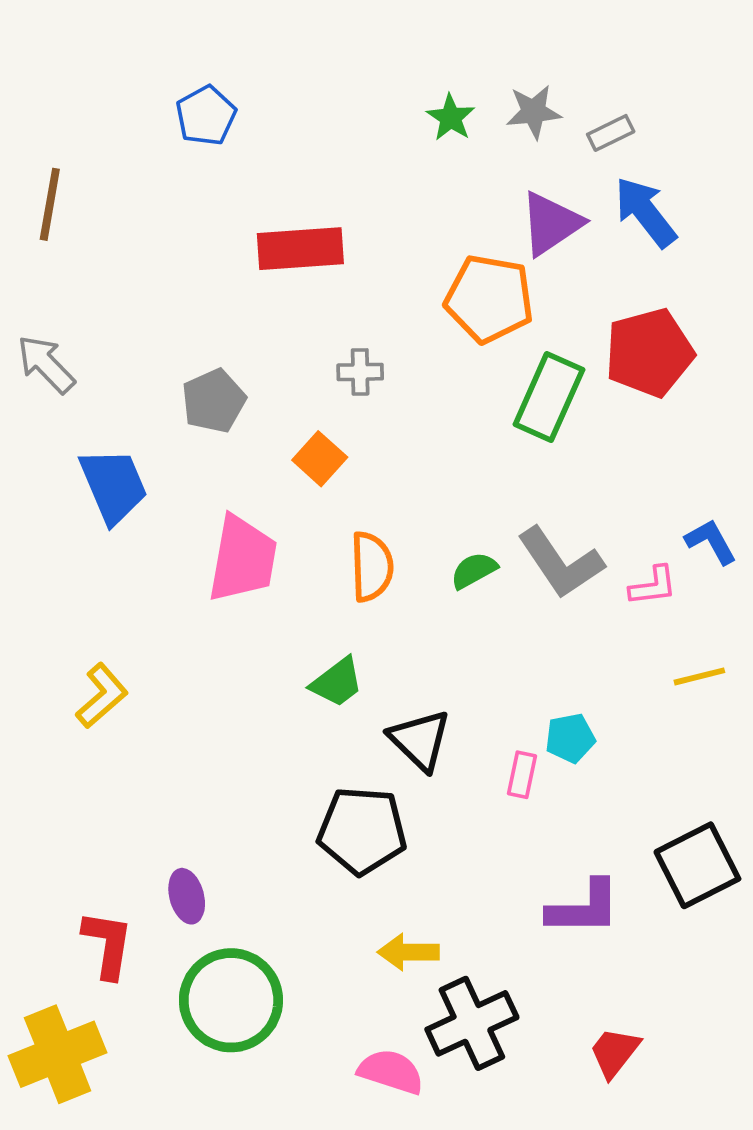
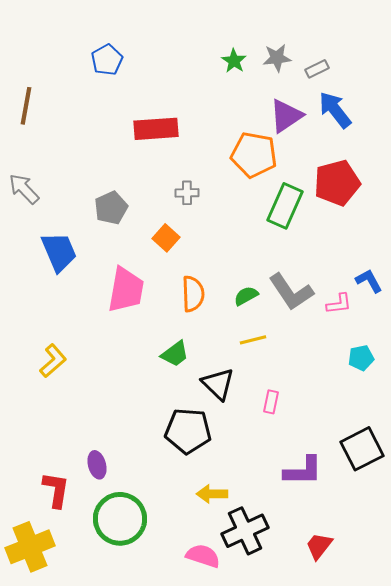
yellow line: (699, 676) -> (253, 340), moved
cyan pentagon: (570, 738) -> (361, 358), moved

